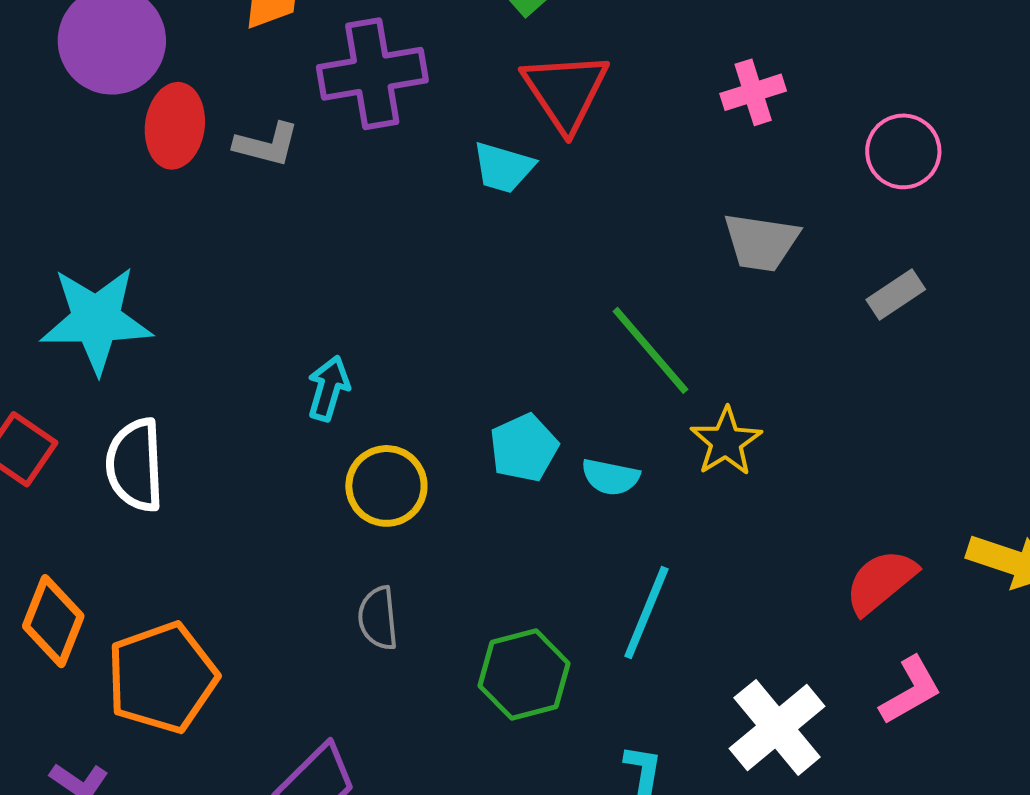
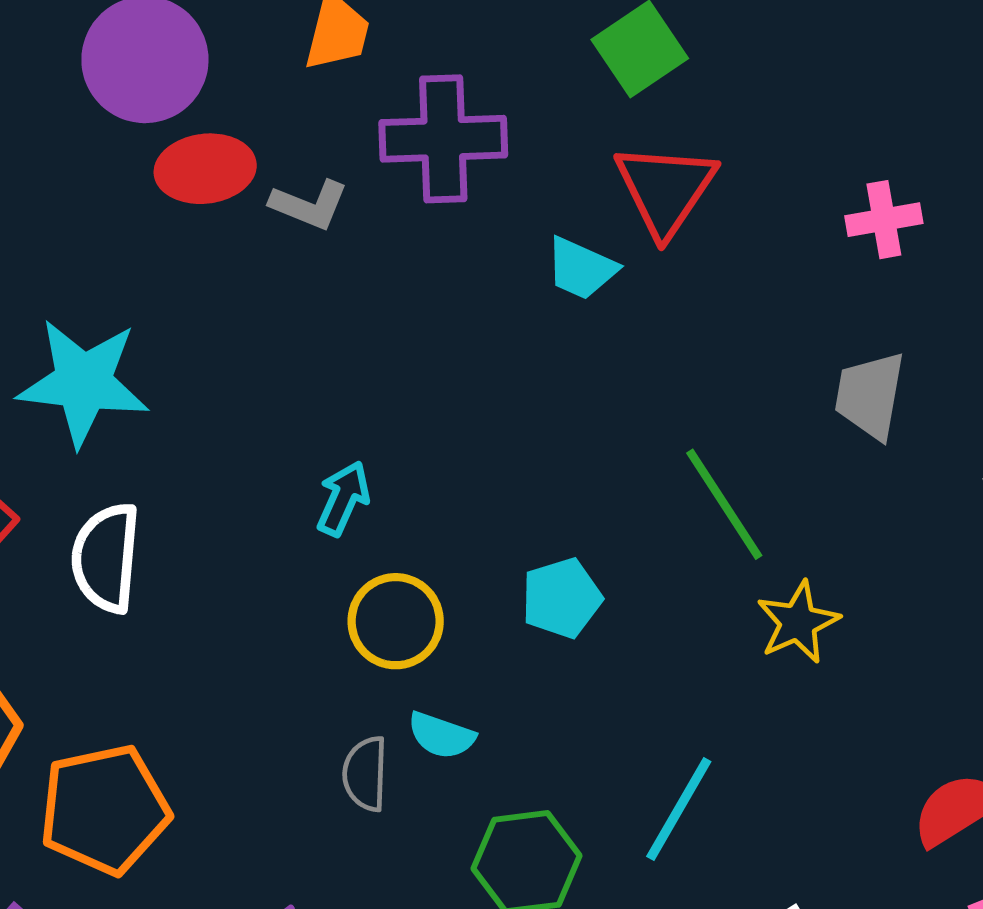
red ellipse: (175, 126) -> (205, 169), turned 68
gray trapezoid: (761, 242) -> (870, 395), turned 84
cyan semicircle: (610, 477) -> (441, 735), moved

